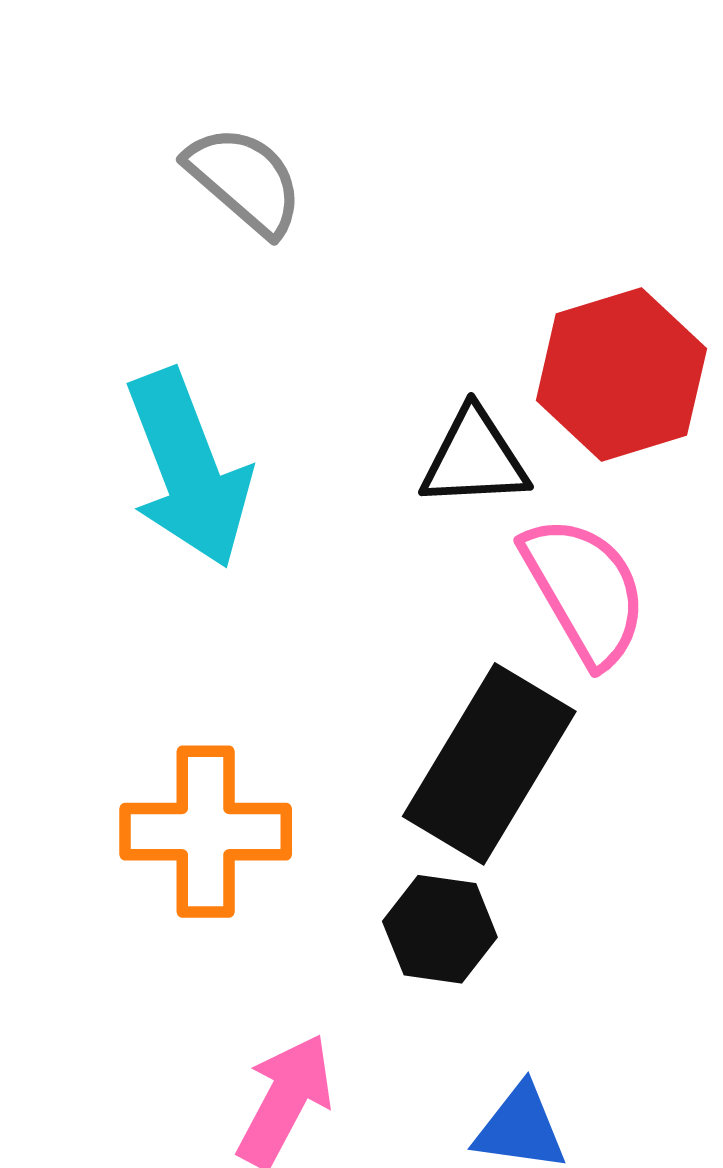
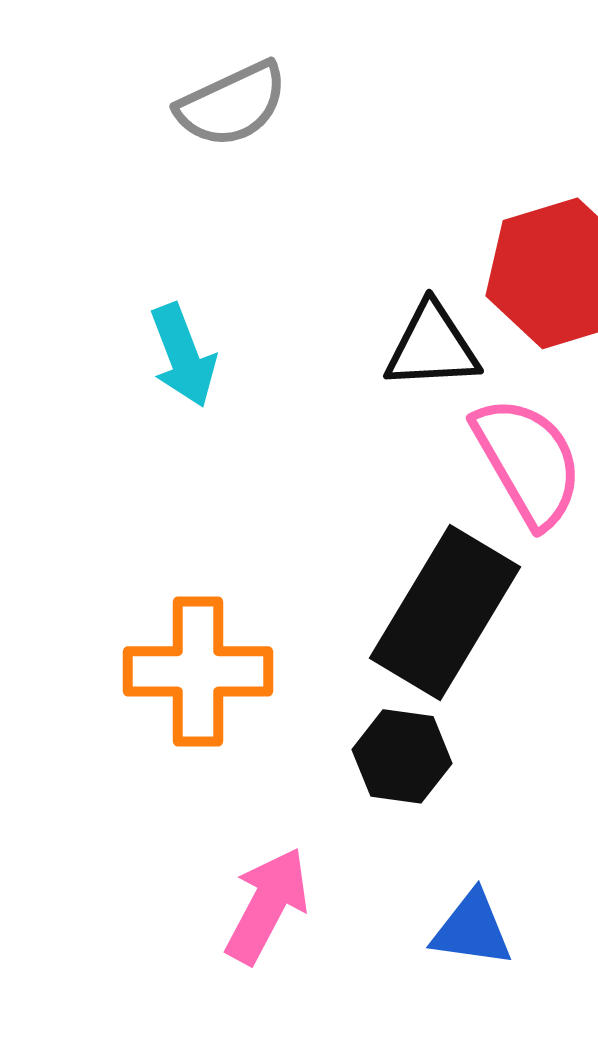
gray semicircle: (245, 180) -> (232, 104), turned 114
cyan arrow: (188, 469) -> (183, 355), size x0.6

